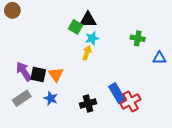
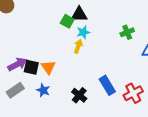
green cross: (138, 38) -> (127, 32), turned -32
purple arrow: (24, 71) -> (17, 64), turned 96
red cross: (130, 101) -> (133, 93), moved
black cross: (88, 104) -> (79, 95), turned -35

